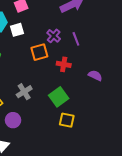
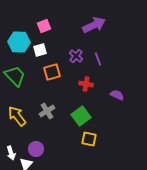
orange square: (39, 52) -> (52, 72), moved
purple circle: (13, 120) -> (36, 149), moved

